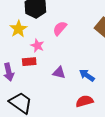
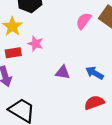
pink semicircle: (60, 28) -> (84, 21), moved
red rectangle: (29, 62) -> (13, 53), moved

